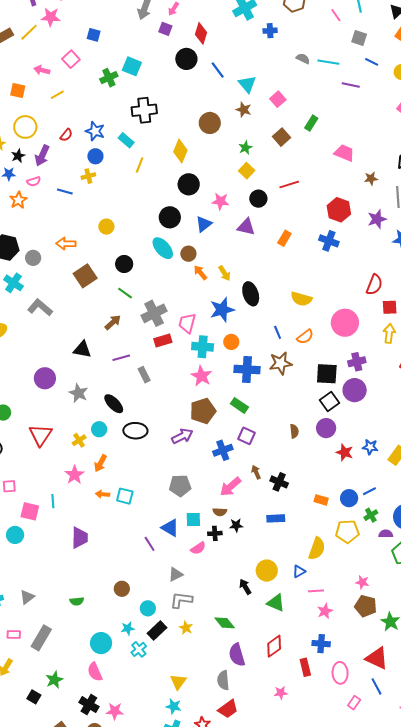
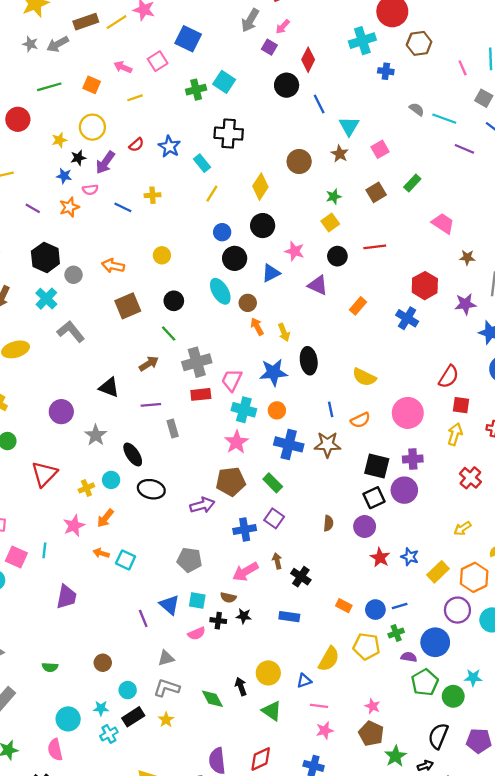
blue square: (94, 35) -> (188, 39), size x1.6
blue circle: (95, 156) -> (222, 232), moved
green diamond: (225, 623) -> (212, 699), moved

